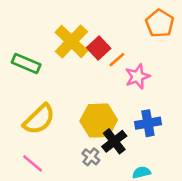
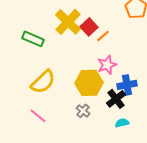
pink star: (138, 76) -> (107, 65), moved
black cross: (114, 141) -> (116, 99), moved

